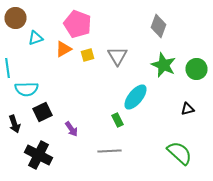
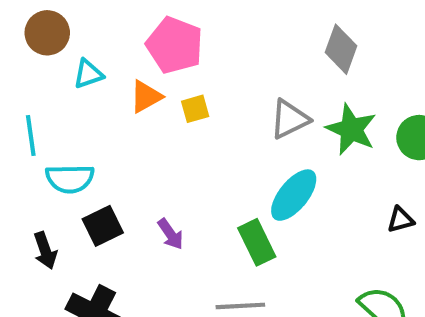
gray triangle: (118, 56) -> (290, 119), moved, turned 35
green rectangle: (118, 120) -> (257, 242), size x1.5
purple arrow: (72, 129) -> (170, 234), moved

